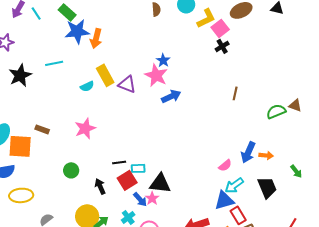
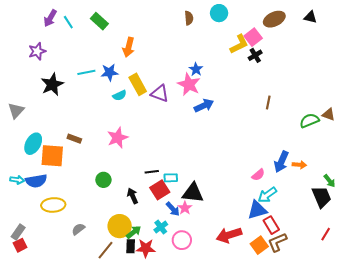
yellow L-shape: (206, 18) -> (239, 44), moved
blue star: (77, 31) -> (110, 72), moved, size x0.7
black trapezoid: (267, 187) -> (321, 197), moved

